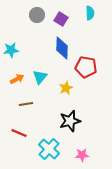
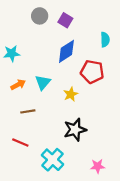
cyan semicircle: (90, 13) -> (105, 40), moved
blue diamond: (62, 48) -> (66, 51), turned 55
pink star: (82, 155) -> (98, 166), moved

